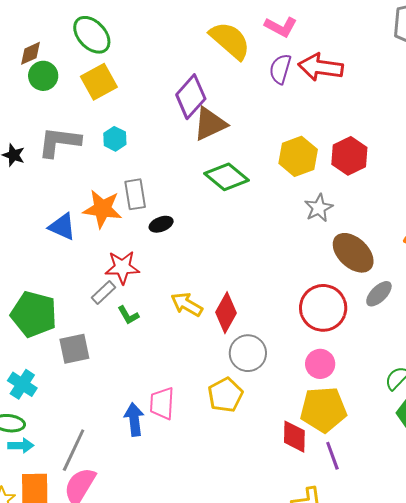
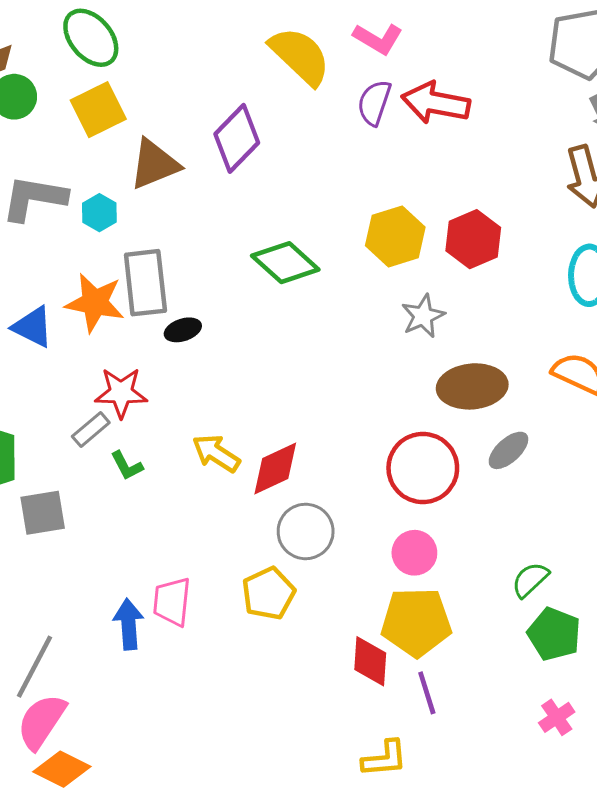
brown triangle: (210, 124) -> (154, 164), moved
cyan hexagon: (115, 139) -> (99, 213), moved
gray rectangle: (135, 194) -> (145, 283), size x1.4
brown ellipse: (353, 253) -> (472, 386), turned -51
red diamond: (226, 313) -> (275, 468), turned 33

